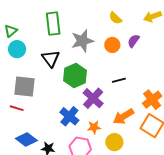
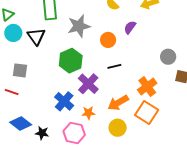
orange circle: (112, 45) -> (108, 40), moved
black triangle: (51, 58) -> (36, 36), moved
gray square: (25, 86) -> (20, 70), size x0.7
yellow circle: (114, 142) -> (118, 128), moved

